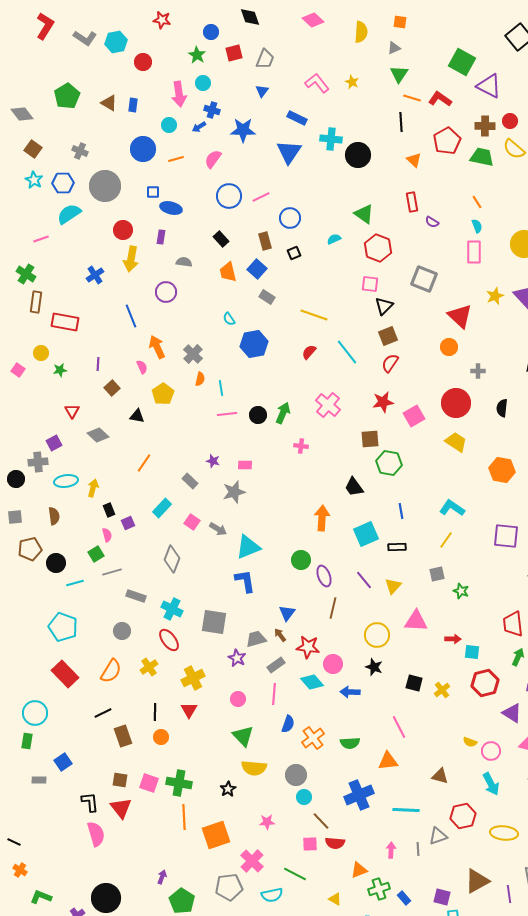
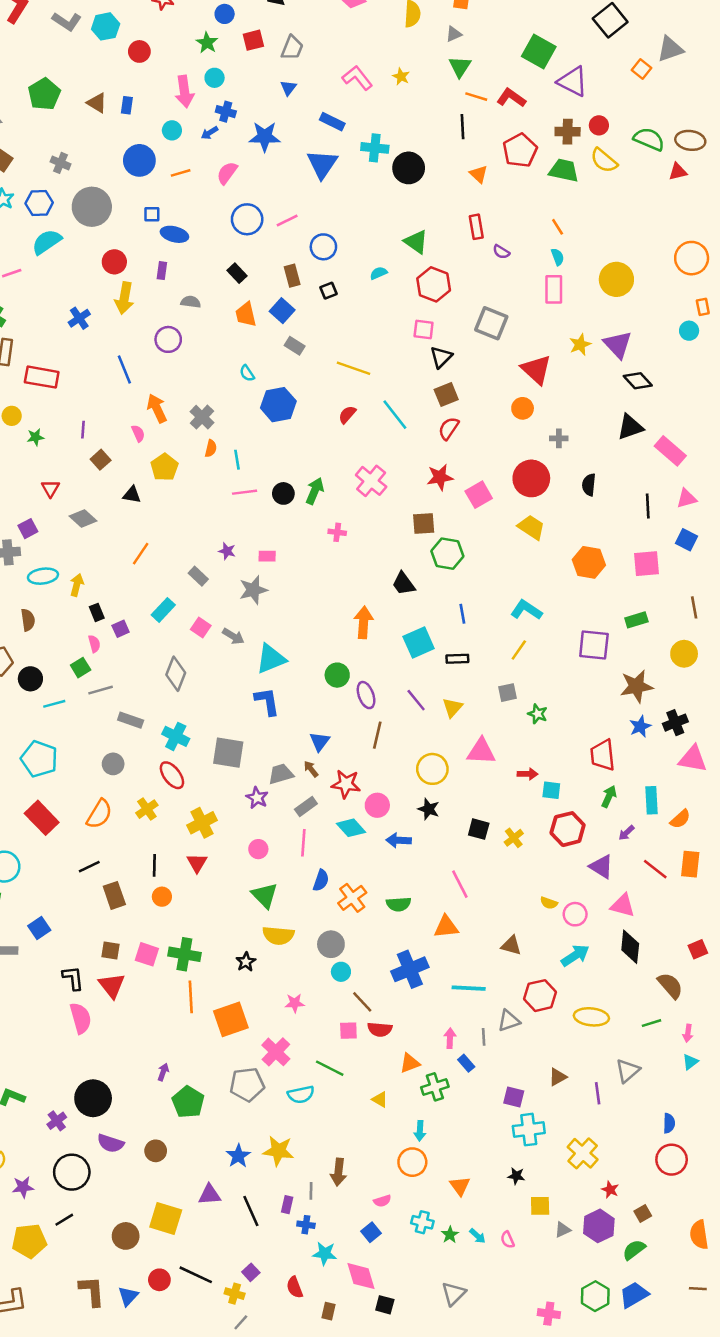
cyan arrow: (491, 784) -> (575, 956), turned -95
brown triangle: (477, 881) -> (558, 1077), size x0.6
blue rectangle: (404, 898) -> (466, 1063), moved

